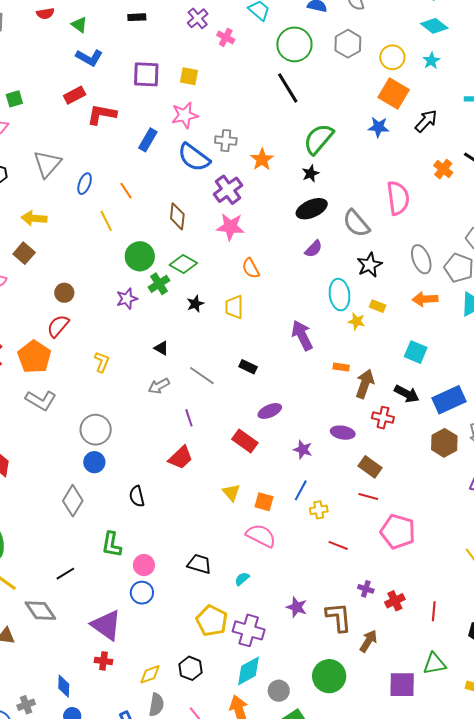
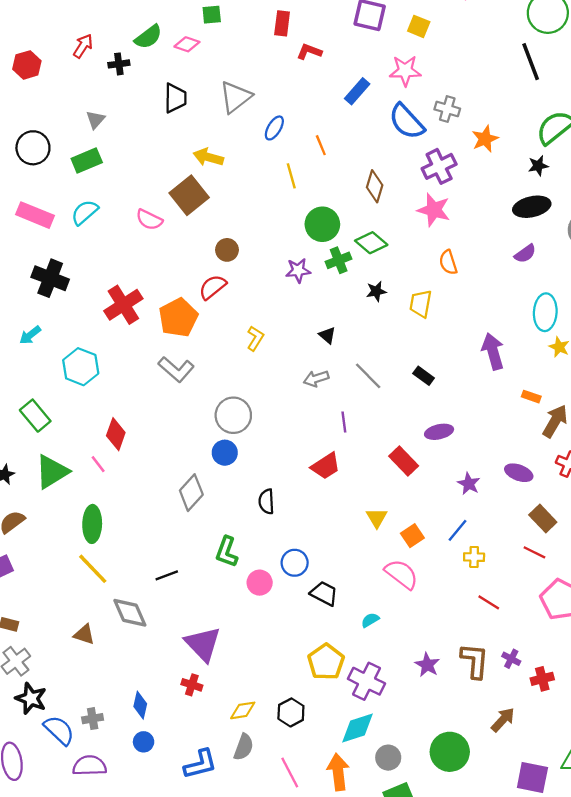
red rectangle: (75, 95) -> (282, 23), turned -65
red L-shape: (102, 114) -> (309, 52), size x0.7
brown square: (24, 253) -> (189, 195), size x1.5
orange square: (264, 502) -> (412, 536), turned 30
blue circle: (142, 593) -> (295, 563), moved
brown L-shape: (339, 617) -> (475, 661), moved

